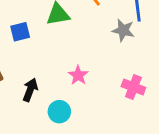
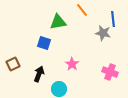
blue square: (20, 32) -> (44, 43), moved, turned 32

